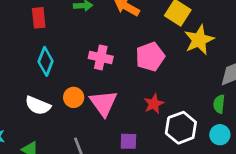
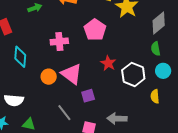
white semicircle: (38, 105) -> (14, 100), moved
purple square: (128, 141) -> (88, 96), moved

